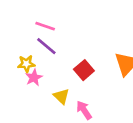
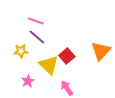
pink star: (34, 78) -> (28, 81), moved
yellow triangle: (61, 96) -> (49, 65), moved, size x1.5

